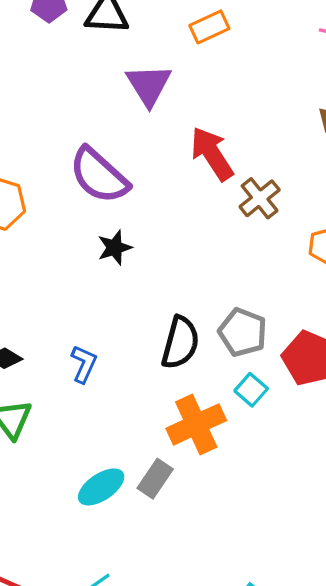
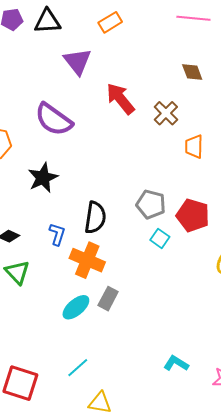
brown cross: (260, 198) -> (166, 113), moved
black star: (115, 248) -> (43, 178), moved, size x1.4
black semicircle: (180, 343) -> (95, 218), moved
orange cross: (196, 424) -> (87, 260), moved, turned -36

